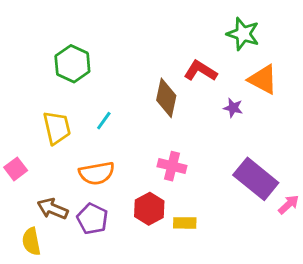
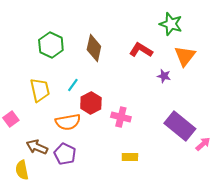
orange triangle: (263, 79) -> (185, 56), turned 40
brown diamond: (166, 98) -> (94, 48), moved
red hexagon: (149, 209) -> (91, 103), moved

